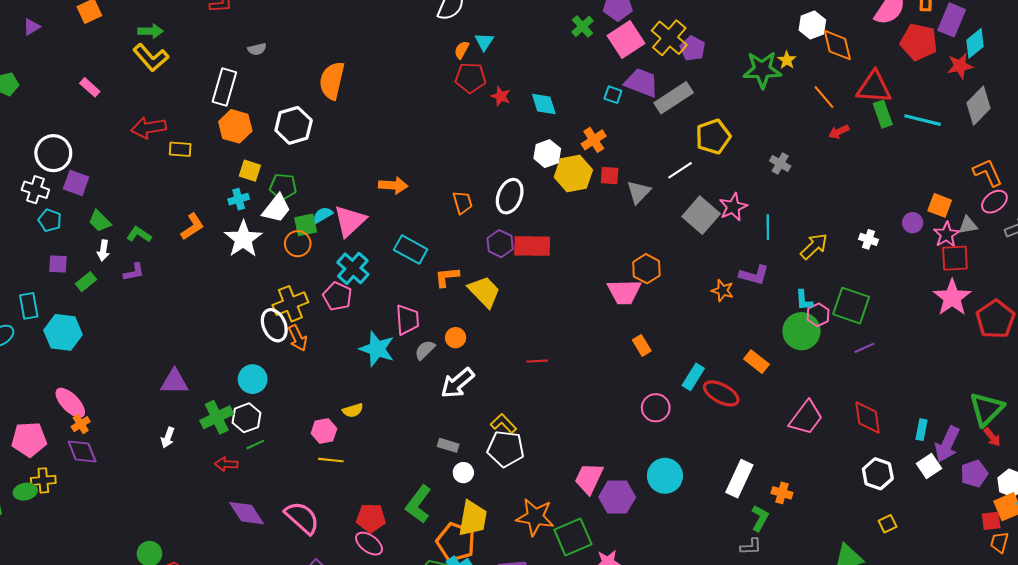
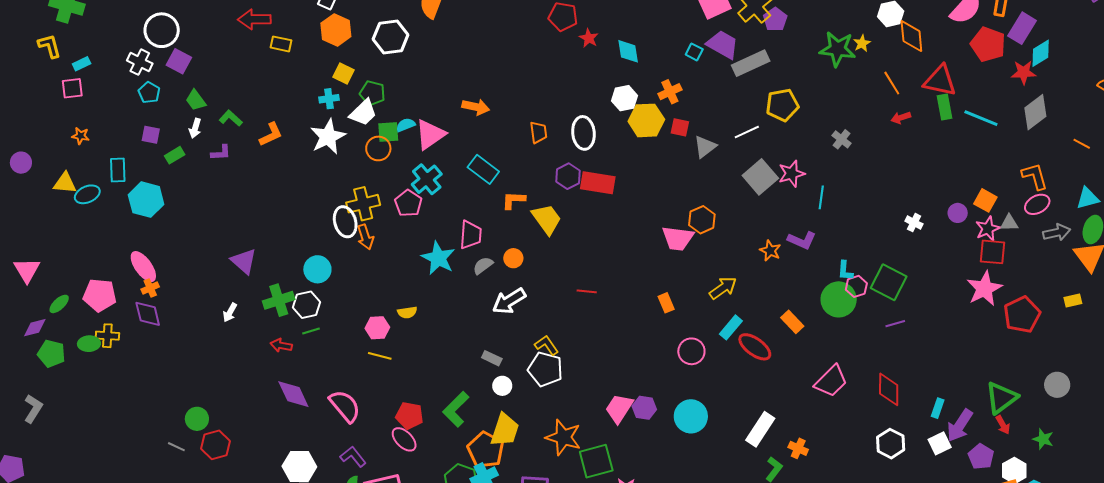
white ellipse: (510, 196) -> (583, 133), turned -36
orange L-shape: (192, 227) -> (271, 134), moved
yellow arrow: (814, 246) -> (723, 288), moved
orange rectangle: (642, 345) -> (666, 303), moved
purple triangle: (174, 382) -> (244, 261), turned 32
purple pentagon: (974, 474) -> (981, 457), turned -30
purple hexagon: (617, 497) -> (644, 408), moved, size x0.7

